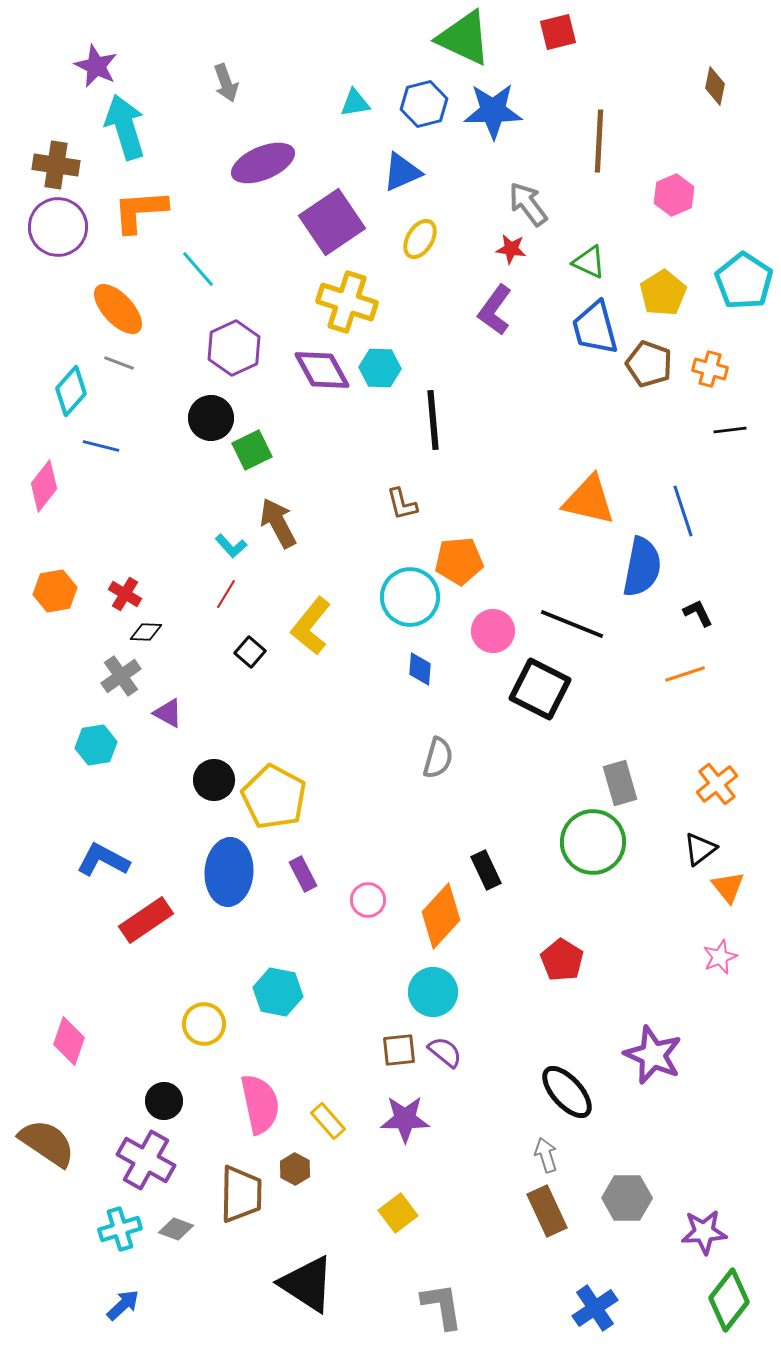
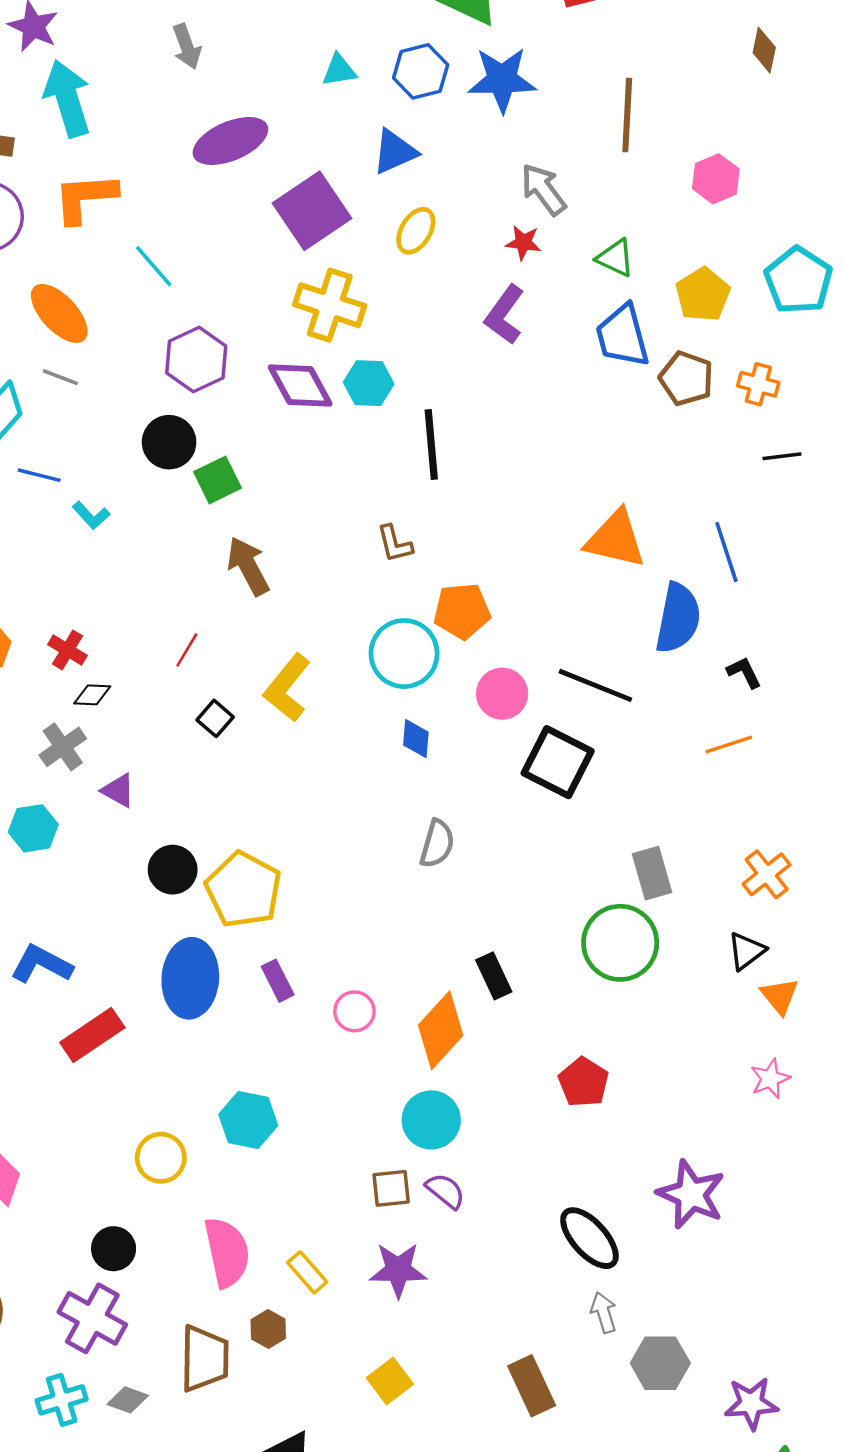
cyan L-shape: (231, 546) -> (91, 515), moved
gray arrow: (546, 1155) -> (604, 1312), moved
brown rectangle: (547, 1211) -> (532, 1386), moved

